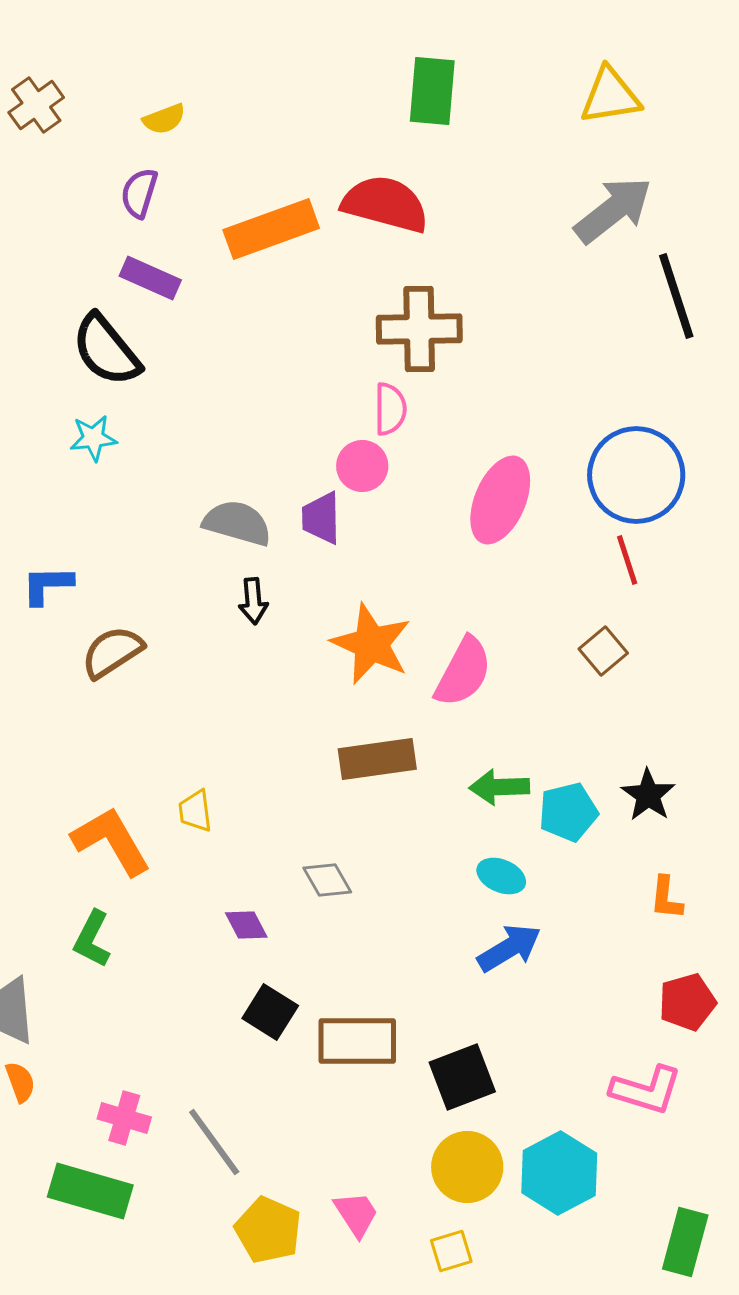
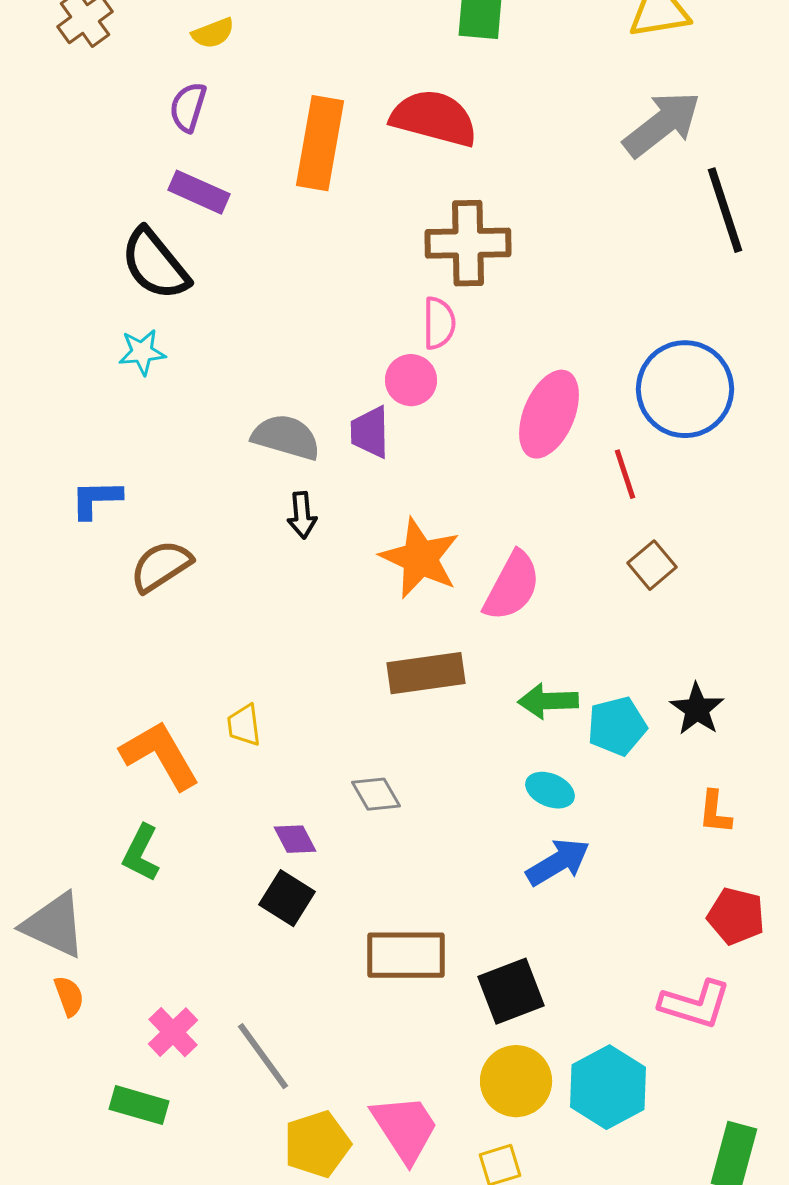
orange rectangle: (271, 229) -> (320, 143), turned -60
red line: (627, 560) -> (625, 474), moved
red pentagon: (687, 1002) -> (736, 916), turned 30
black square: (270, 1012) -> (287, 898), moved
pink cross: (124, 1118) -> (173, 1032), turned 30
green rectangle: (90, 1191) -> (139, 1105), size x0.7
pink trapezoid: (356, 1214) -> (405, 1128), size x1.5
yellow pentagon: (268, 1230) -> (317, 1144), turned 30

